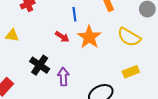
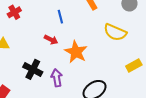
orange star: (89, 37) -> (76, 52), moved
yellow rectangle: (131, 72) -> (134, 65), moved

